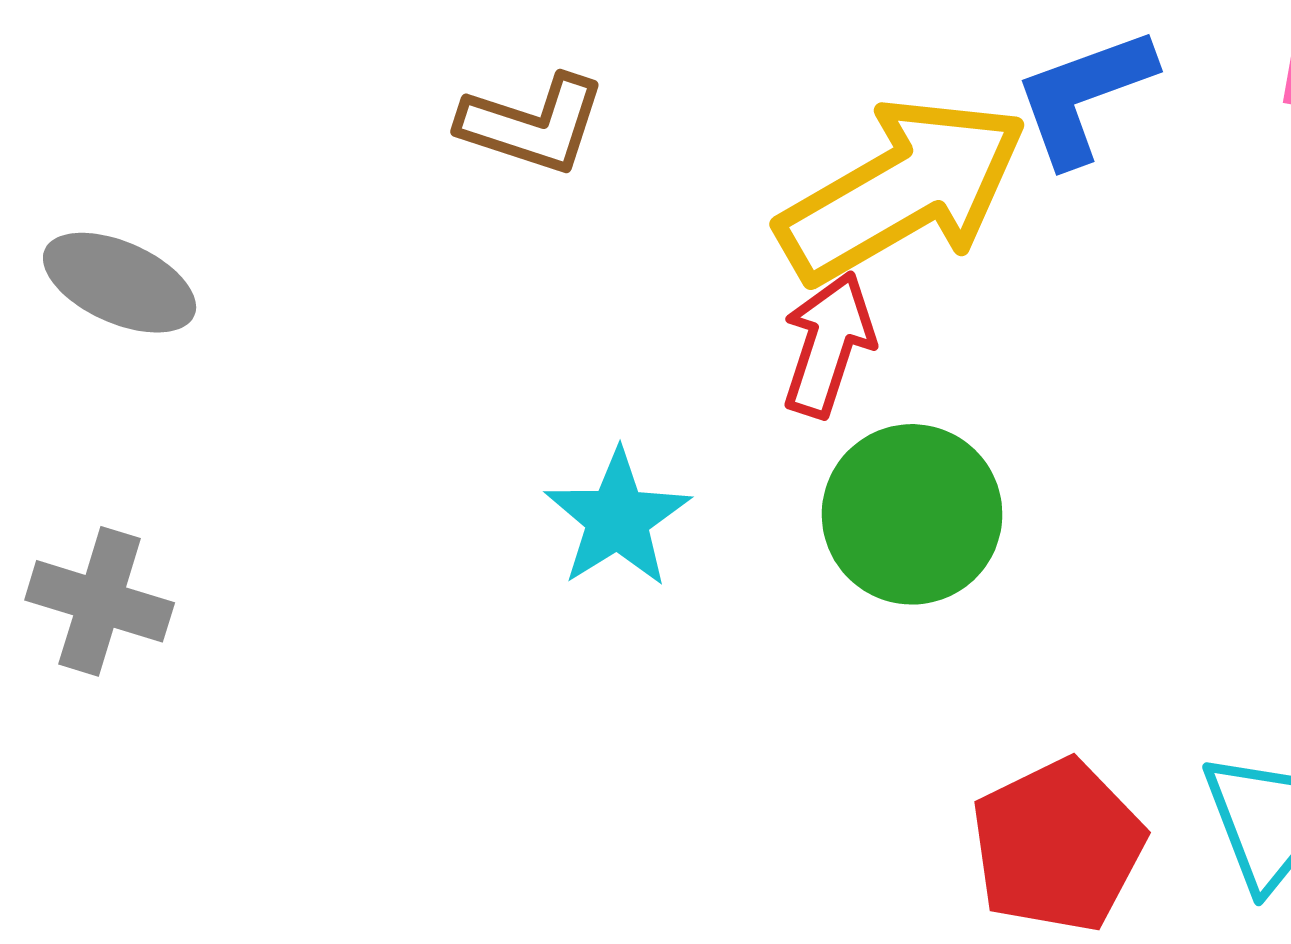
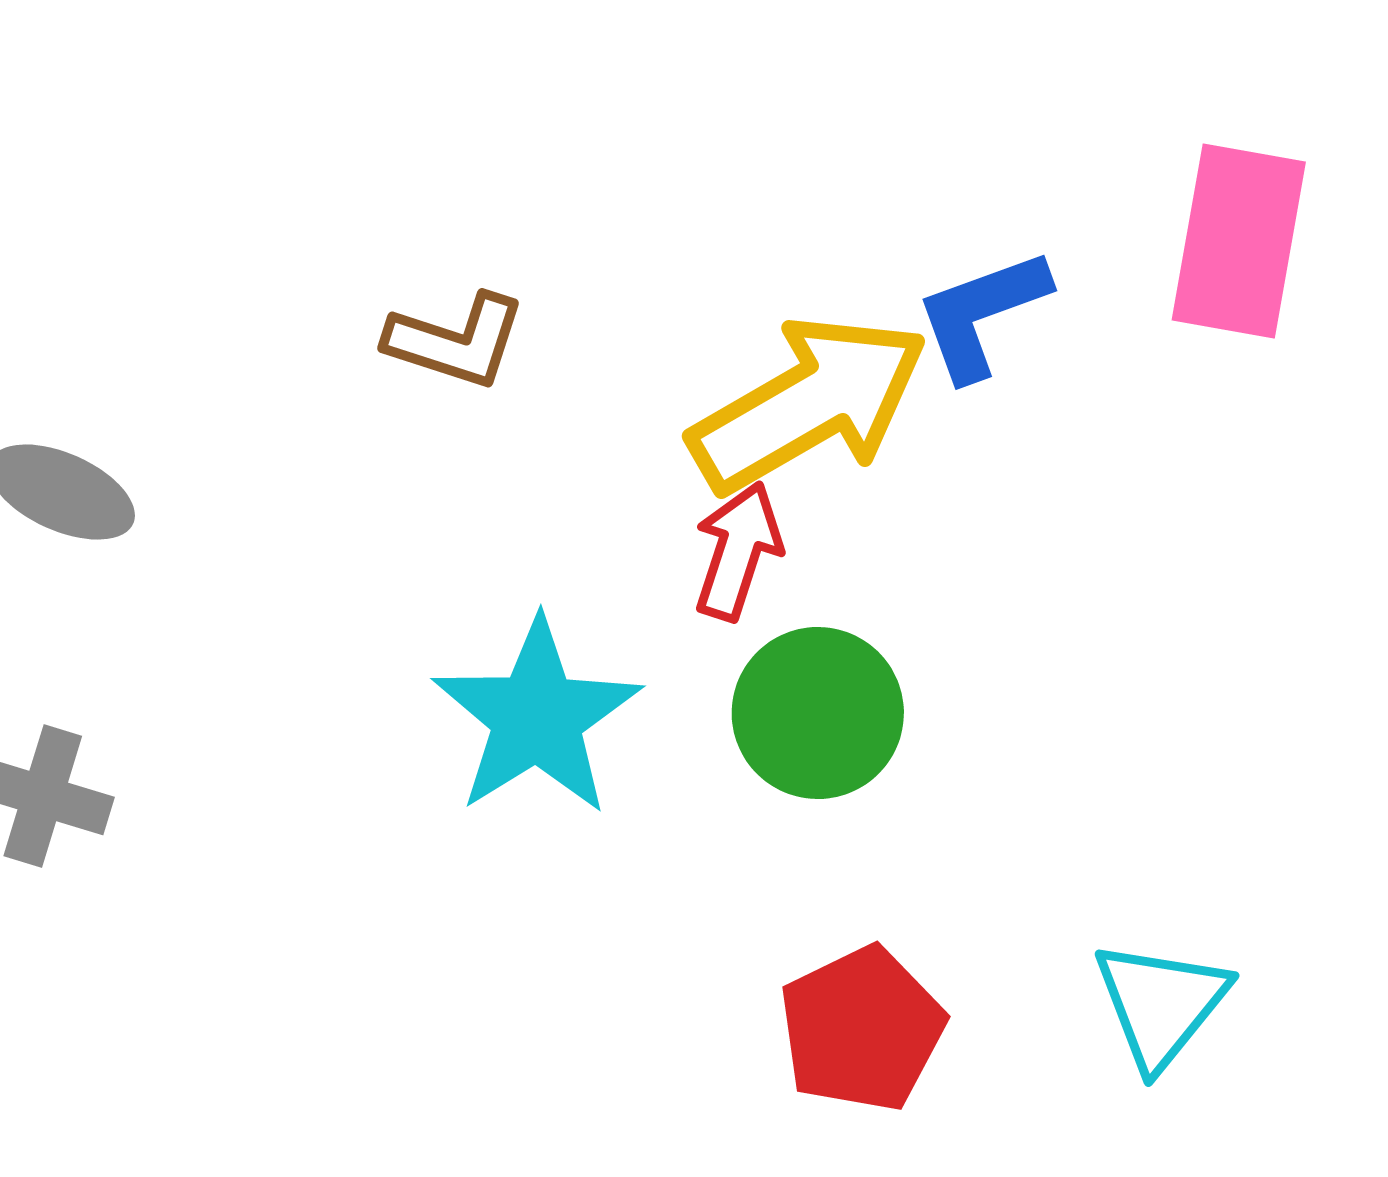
cyan star: (617, 519) -> (537, 717), size x1.5
red pentagon: (1058, 846) -> (862, 1029), moved

